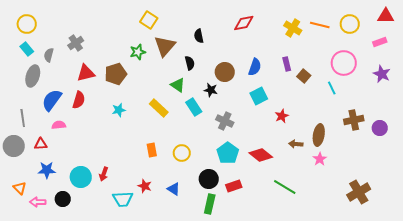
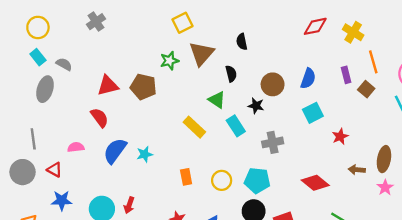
yellow square: (149, 20) -> (183, 23), turned 30
red diamond: (244, 23) -> (315, 26), moved
orange line: (320, 25) -> (373, 62), moved, turned 60
gray cross: (76, 43) -> (96, 22), moved
gray semicircle: (49, 55) -> (64, 64), turned 104
brown pentagon: (116, 74) -> (143, 87), turned 30
blue semicircle: (52, 100) -> (115, 151), moved
red semicircle: (79, 100) -> (100, 118), turned -54
cyan star: (119, 110) -> (145, 154), moved
gray cross: (225, 121) -> (273, 142), turned -36
red triangle: (41, 144) -> (55, 170), turned 32
cyan pentagon: (228, 153) -> (257, 180), moved, turned -30

